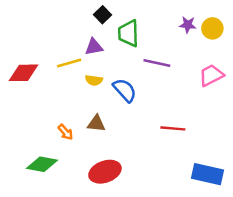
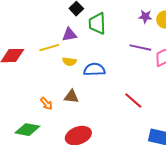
purple line: (157, 63) -> (140, 48), moved
blue semicircle: (125, 90) -> (94, 70), turned -50
red line: (173, 128) -> (133, 101), turned 36

